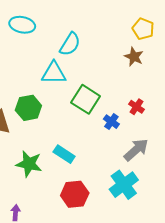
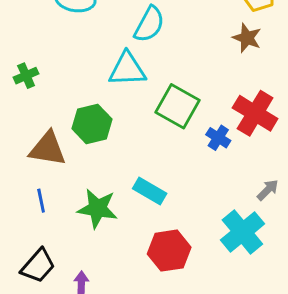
red cross: (136, 107) -> (255, 113), size x1.8
gray arrow: (136, 150) -> (268, 190), moved, size x0.6

